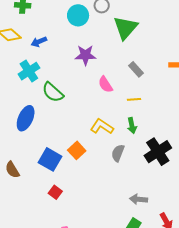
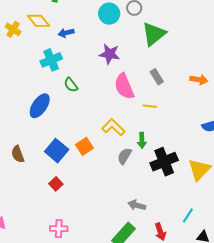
pink semicircle: (105, 84) -> (124, 86), size x1.5
green semicircle: (53, 92) -> (71, 85), size x0.7
green arrow: (132, 126) -> (142, 140), moved

